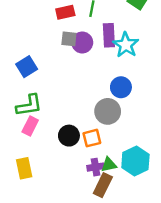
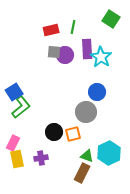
blue square: (27, 67) -> (14, 92), moved
green L-shape: (29, 105) -> (21, 107), turned -30
pink rectangle: (30, 126) -> (13, 143), moved
green triangle: (109, 165) -> (87, 156), turned 32
purple cross: (96, 167) -> (41, 158), moved

